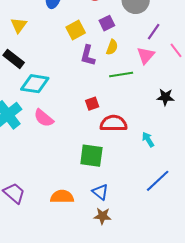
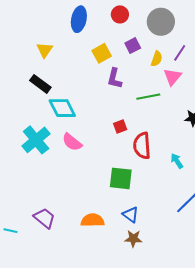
yellow semicircle: (112, 47) -> (157, 59), moved
cyan diamond: (35, 84) -> (62, 108), turned 56
red semicircle: (114, 123) -> (142, 146), turned -92

